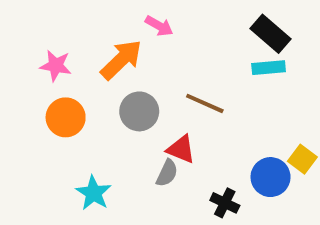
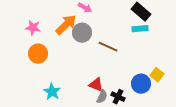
gray circle: (139, 111) -> (82, 33), moved
red triangle: (181, 149) -> (96, 85), moved
gray semicircle: (167, 173) -> (102, 97), moved

